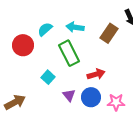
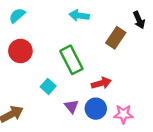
cyan arrow: (75, 27) -> (79, 16), moved
cyan semicircle: (45, 29) -> (17, 16), moved

